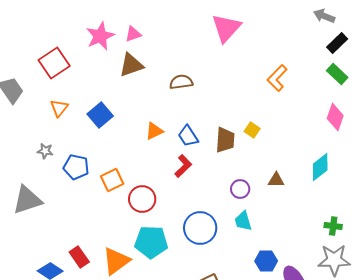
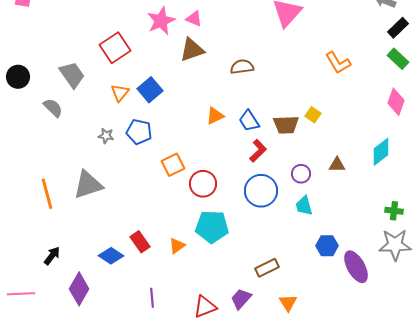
pink triangle: (133, 34) -> (194, 19), turned 42
orange L-shape: (277, 78) -> (338, 63), turned -76
blue square: (100, 115) -> (150, 90), moved
brown trapezoid: (225, 140) -> (286, 125), turned 84
red L-shape: (183, 166) -> (258, 151), moved
blue pentagon: (76, 167) -> (139, 132), moved
blue circle: (200, 228) -> (261, 191), moved
orange triangle: (116, 261) -> (177, 246), size x0.6

